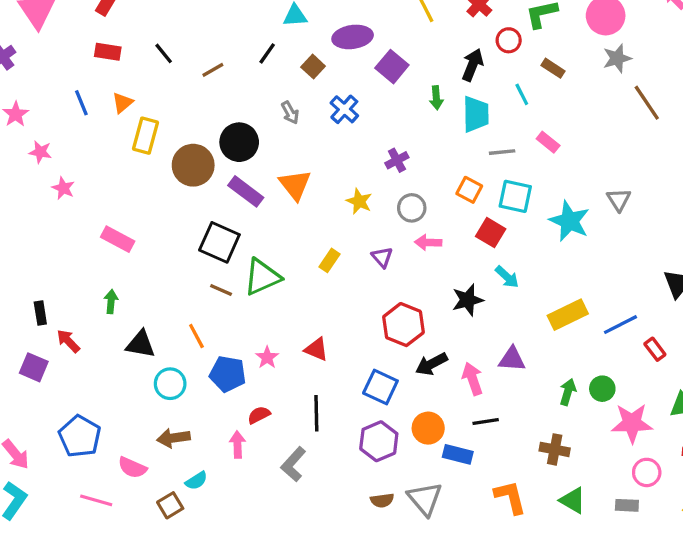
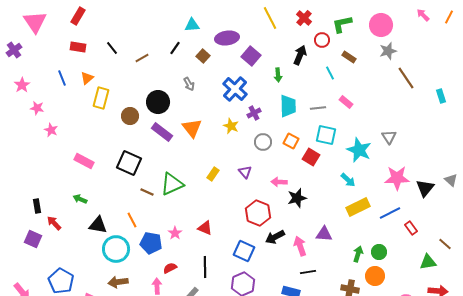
blue cross: (344, 109) -> (235, 89), moved, size x1.4
cyan trapezoid: (476, 114) -> (288, 106), moved
brown circle: (193, 165) -> (130, 116), size x0.7
orange square: (469, 190) -> (291, 141), moved
yellow star: (359, 201) -> (231, 126), moved
black square: (219, 242) -> (129, 163), moved
pink arrow: (428, 242) -> (279, 182), moved
cyan arrow: (507, 277) -> (348, 180), moved
green arrow: (111, 302) -> (80, 199), turned -72
cyan circle: (170, 384) -> (116, 249), size x1.4
pink star: (632, 423) -> (397, 178), moved
orange circle: (428, 428) -> (375, 276), moved

